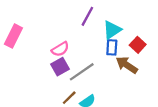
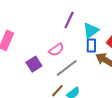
pink semicircle: (60, 49) -> (56, 50), moved
purple square: (60, 67) -> (34, 64), moved

